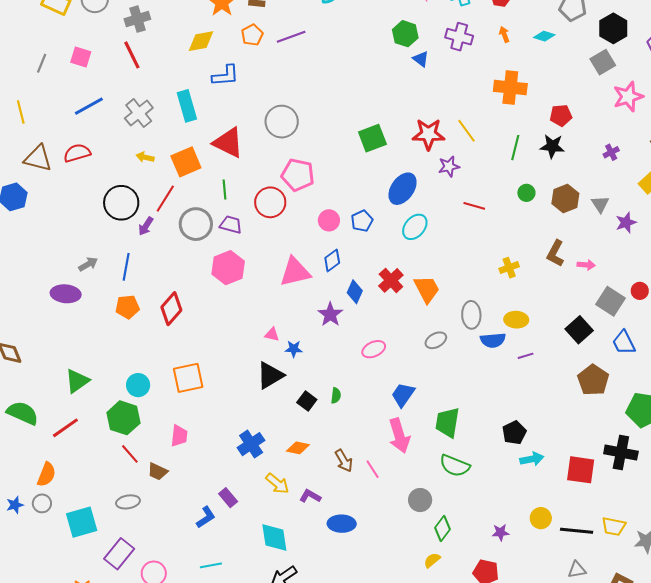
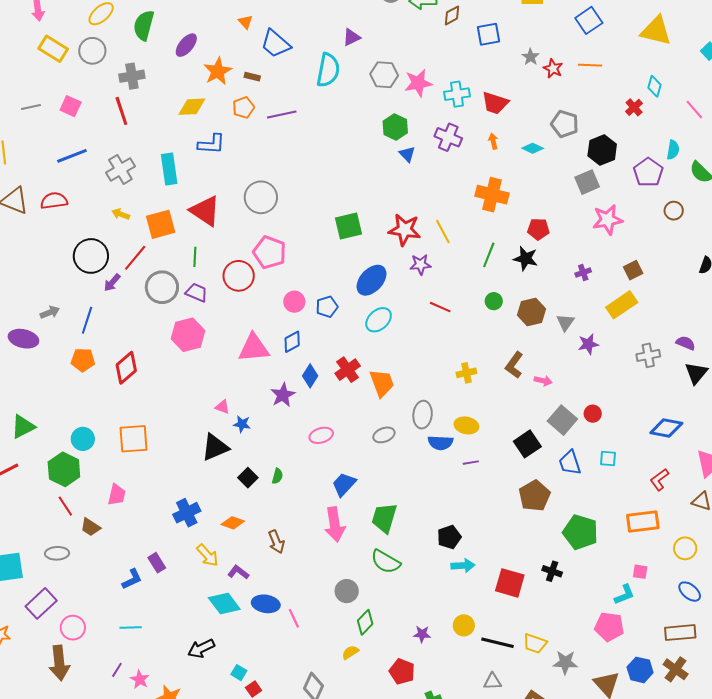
gray line: (42, 63) -> (31, 107), turned 48
black cross: (621, 453) -> (552, 571), size x0.6
pink line: (373, 469) -> (294, 618), moved
cyan diamond: (274, 537) -> (224, 603), moved, turned -36

